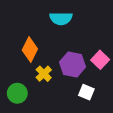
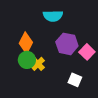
purple hexagon: (73, 64) -> (67, 44), moved
green circle: (17, 93) -> (27, 60), moved

